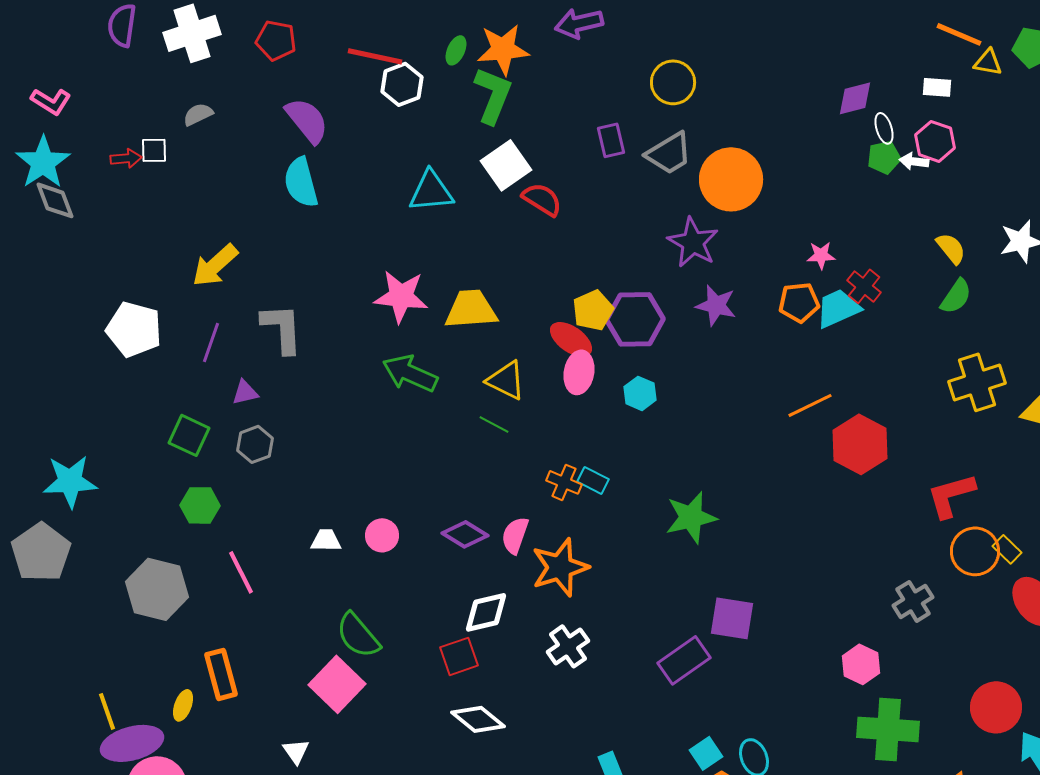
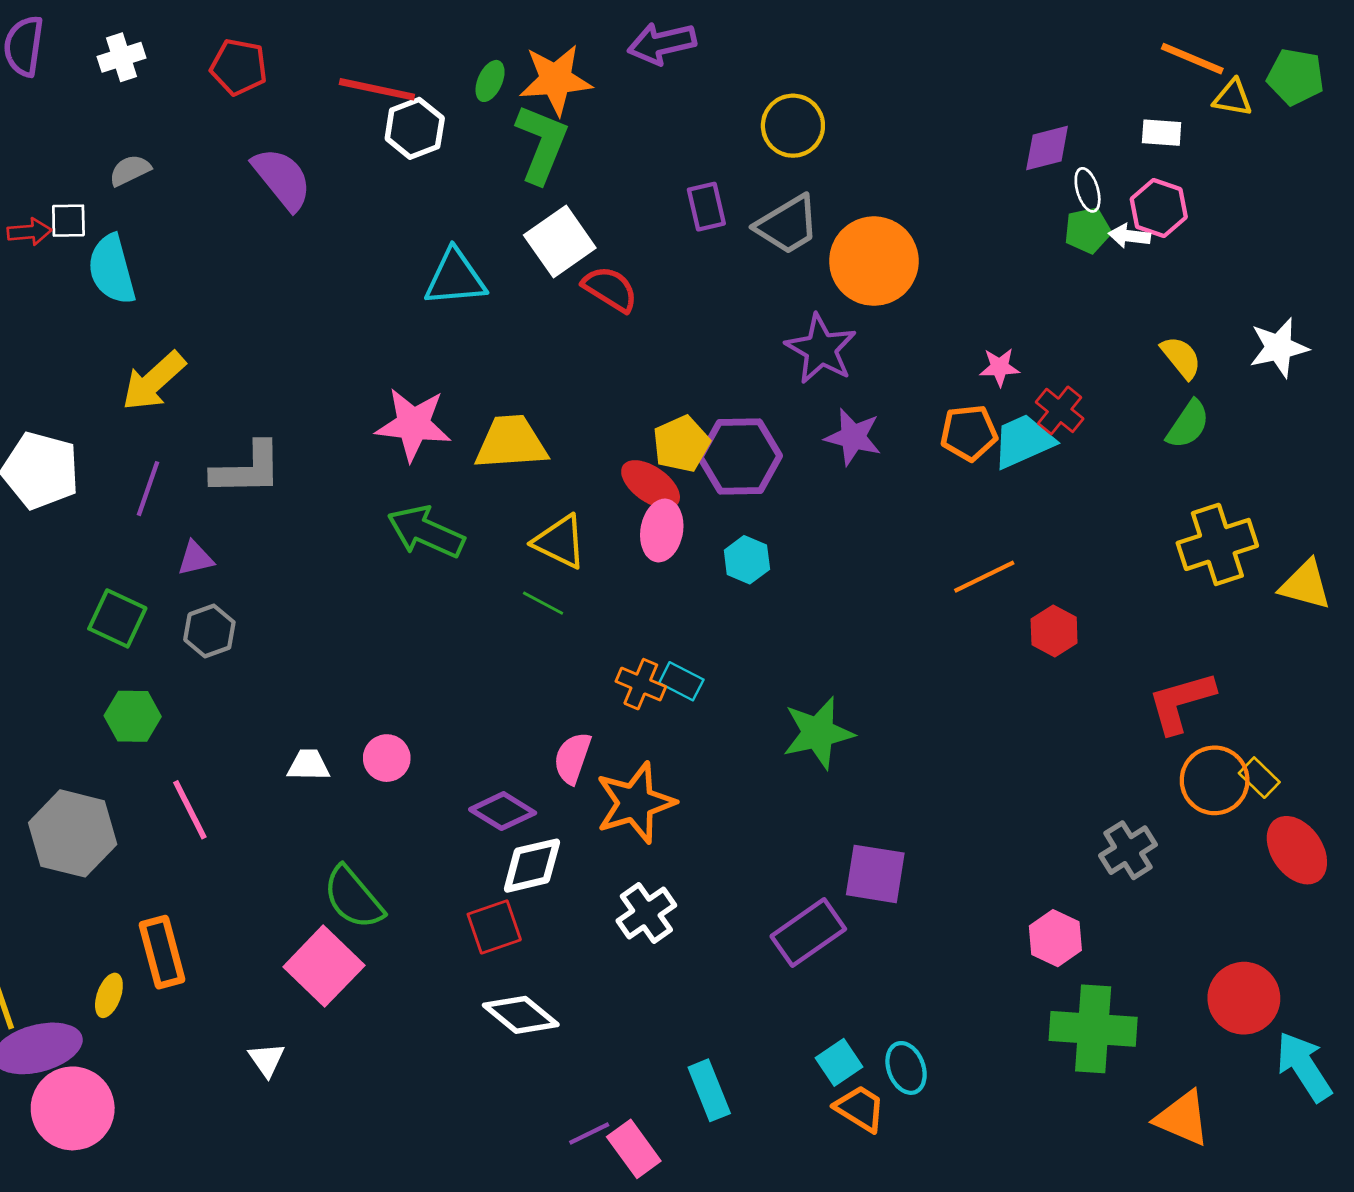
white cross: (192, 33) -> (121, 57), size x0.6
cyan semicircle: (301, 182) -> (112, 269), moved
gray L-shape: (282, 328) -> (247, 469), turned 92
red hexagon: (860, 444) -> (1054, 631), size x0.6
purple diamond: (465, 534) -> (503, 811), moved

